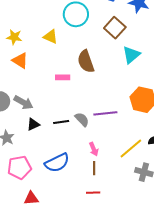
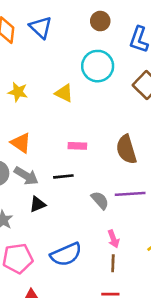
orange triangle: (20, 61) -> (21, 143), moved
brown semicircle: (86, 61) -> (126, 149), moved
black line: (61, 122) -> (63, 176), moved

